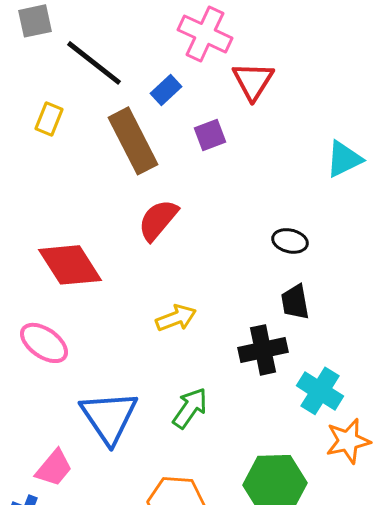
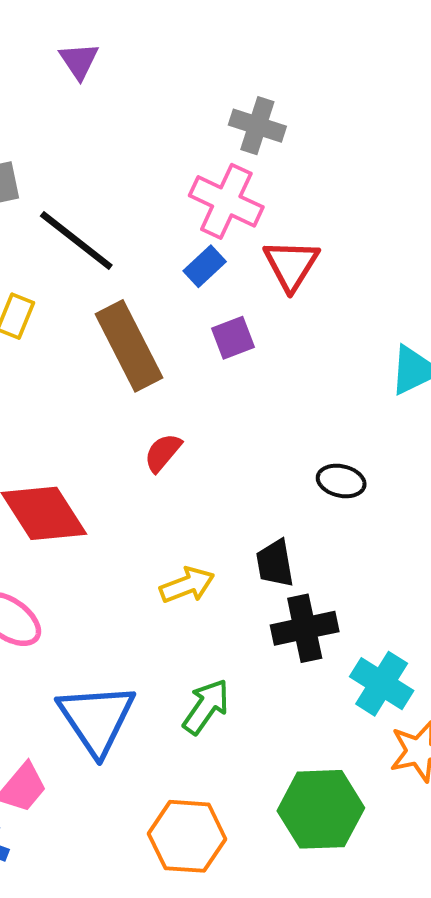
blue rectangle: (166, 90) -> (205, 266), moved
red semicircle: (158, 220) -> (163, 453), size x0.7
black trapezoid: (295, 302) -> (275, 563), moved

